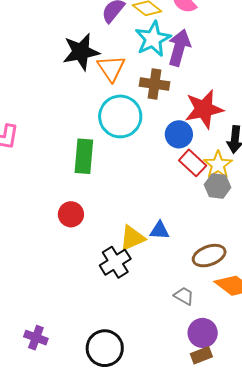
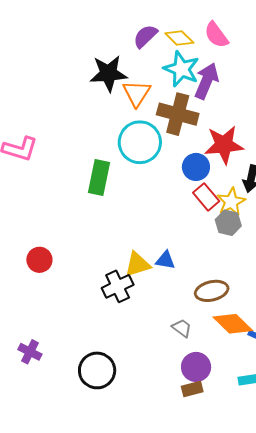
cyan star: (153, 39) -> (181, 69), turned -30
brown cross: (154, 84) -> (178, 114), size x1.4
red circle: (71, 214) -> (39, 260), moved

